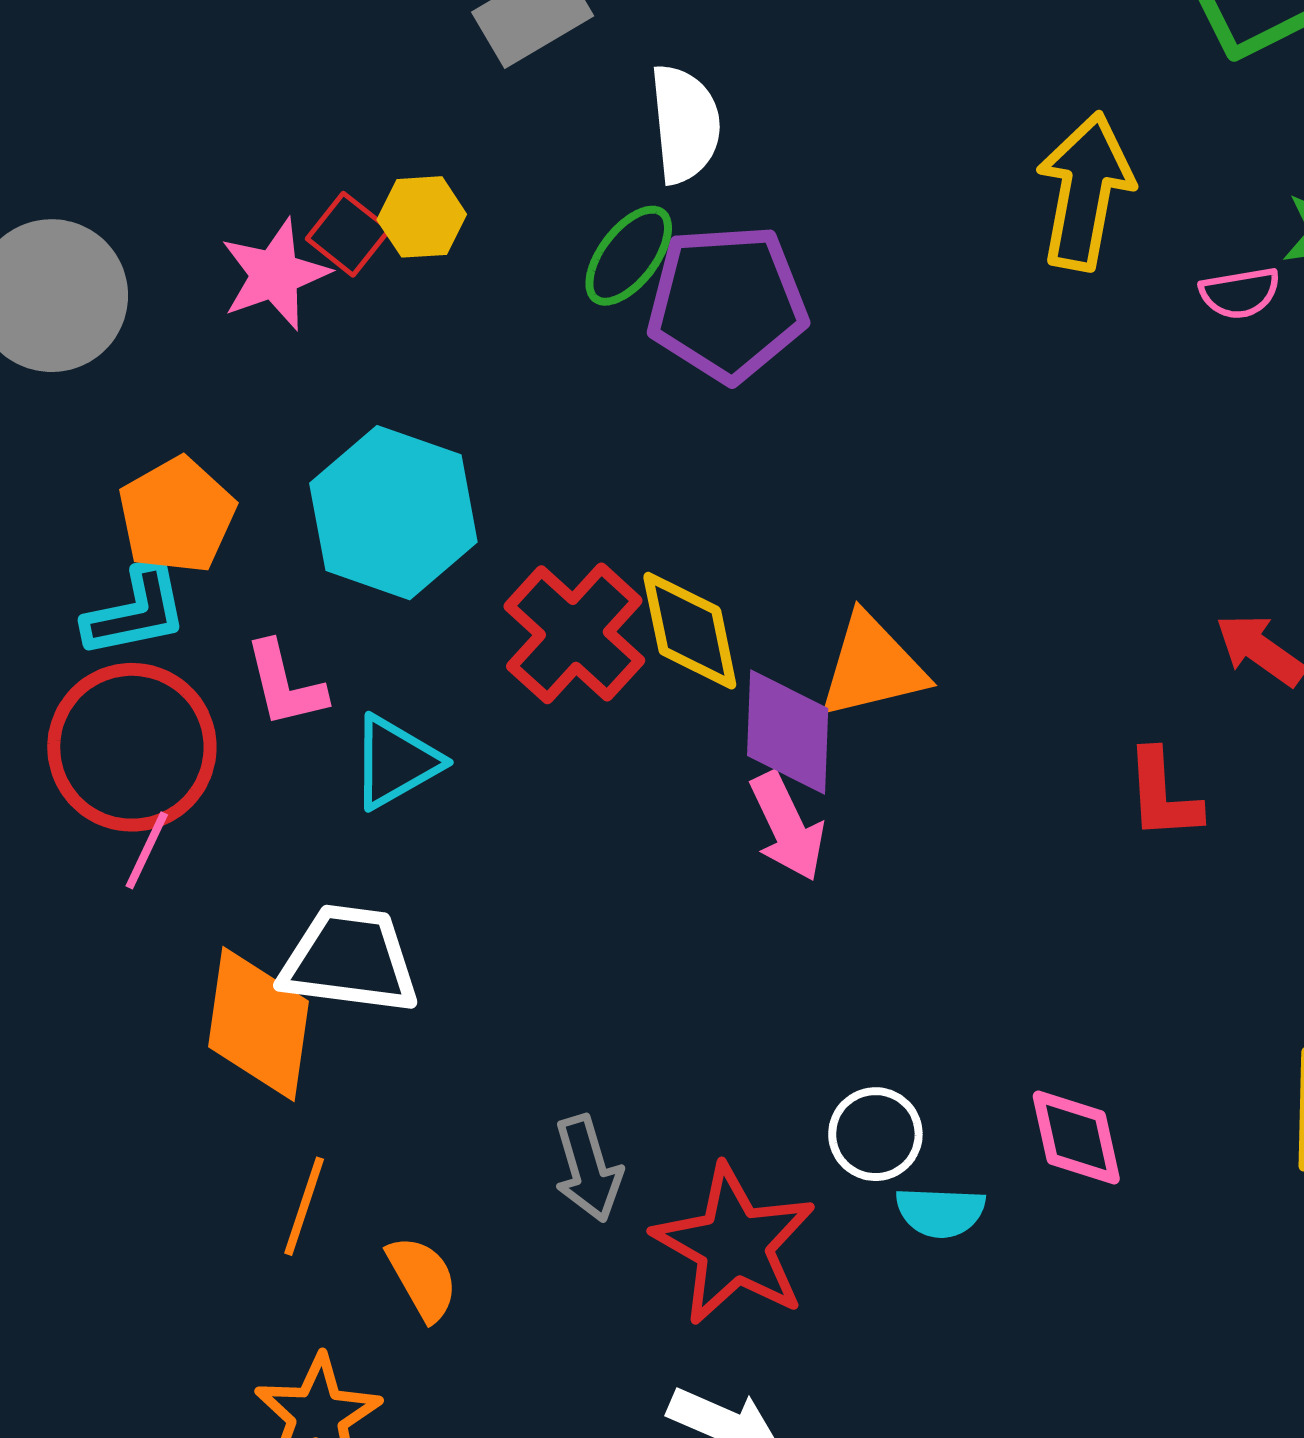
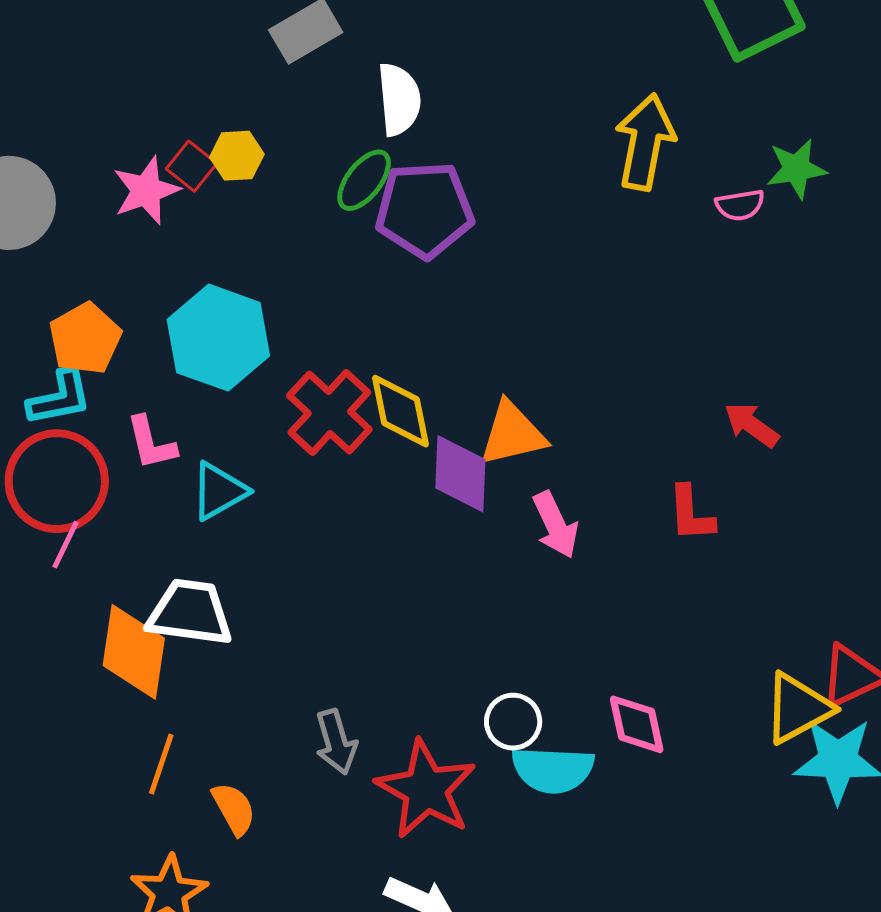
pink arrow: (787, 827) -> (555, 525), moved
cyan semicircle: (940, 1212) -> (553, 770), size x1.5

